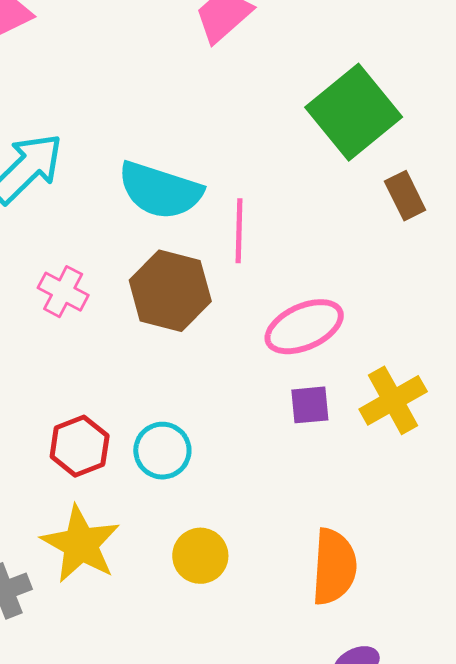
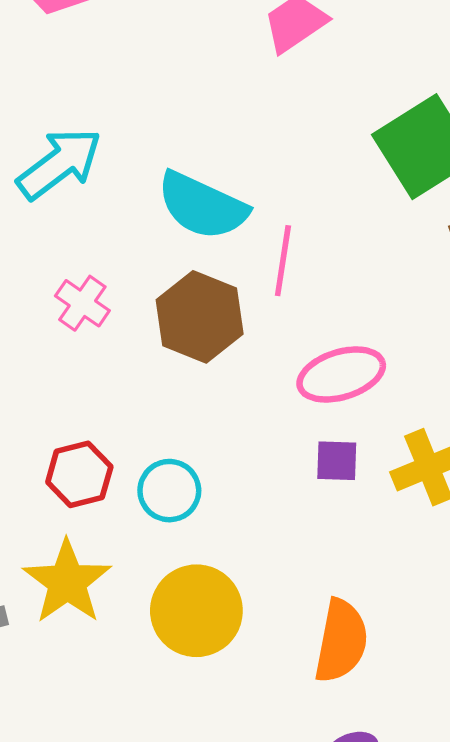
yellow circle: (200, 556) -> (196, 611), size x1.5

